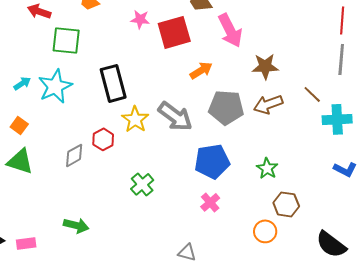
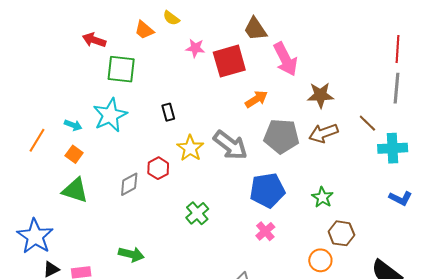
cyan arrow: (22, 83) -> (73, 125), moved, turned 54
black rectangle: (113, 83) -> (168, 112), size x0.5

